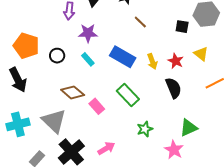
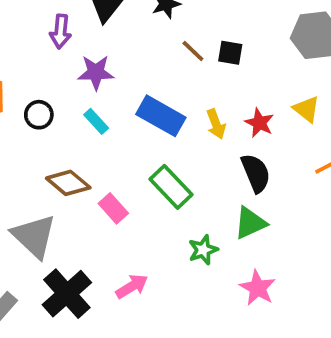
black square: (182, 27) -> (230, 53), moved
green triangle: (189, 128) -> (250, 223), moved

